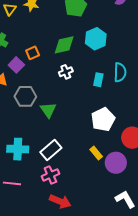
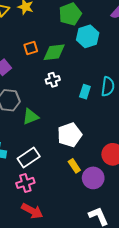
cyan hexagon: (96, 39) -> (88, 36), moved
orange square: (33, 53) -> (31, 48), moved
green triangle: (48, 110) -> (31, 117), turned 36
white pentagon: (103, 119) -> (70, 135), moved

